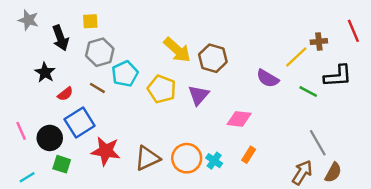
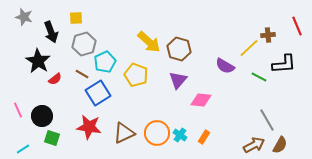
black star: (45, 72) -> (38, 61), size x1.4
purple triangle: (199, 95) -> (178, 80), moved
blue square: (80, 122) -> (98, 93), moved
orange rectangle: (249, 155) -> (204, 137), moved
brown arrow: (302, 172) -> (254, 145), turned 30

